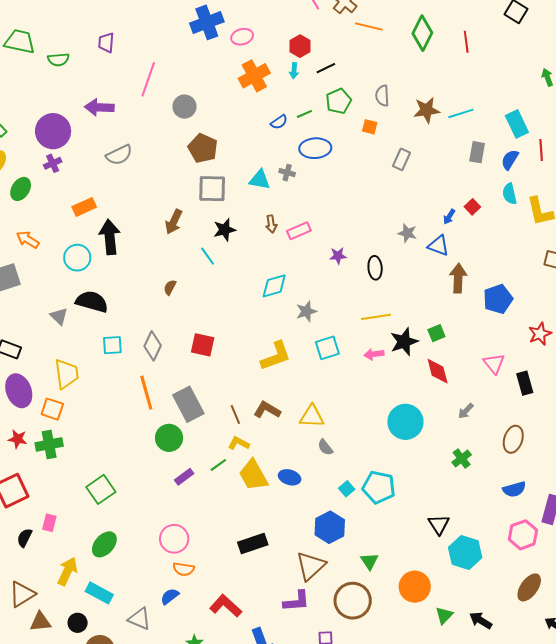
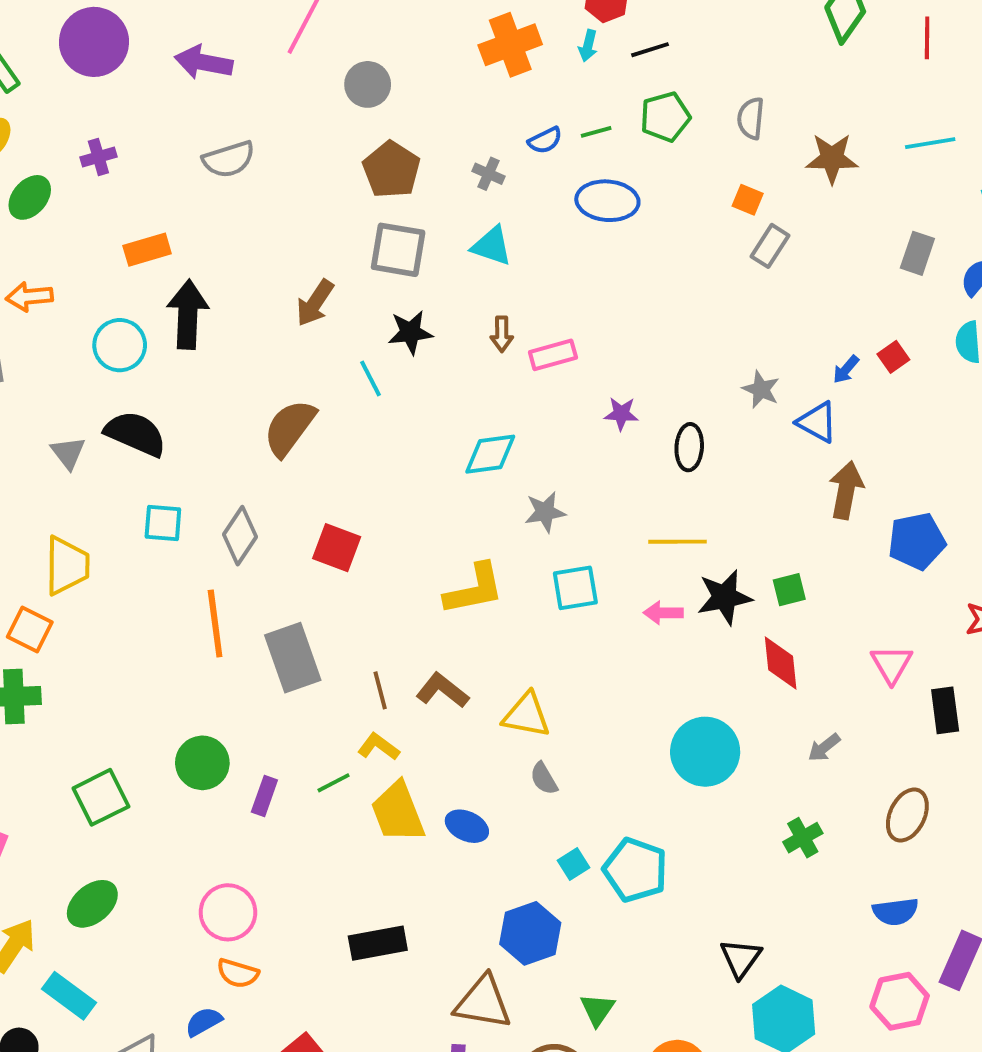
cyan line: (461, 113) -> (930, 143), moved
orange square: (370, 127) -> (748, 200), moved
purple circle: (53, 131) -> (94, 42), moved
gray cross: (287, 173) -> (488, 174), moved
orange arrow: (28, 240) -> (29, 297), turned -45
brown semicircle: (170, 287) -> (290, 428), size x2.0
green circle: (169, 438) -> (202, 763), moved
purple rectangle: (184, 477) -> (264, 796), turned -42
brown triangle: (311, 566) -> (483, 1002), turned 44

